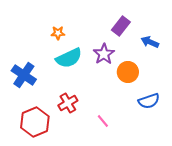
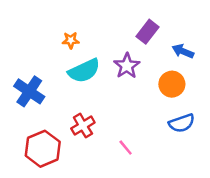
orange circle: (128, 72) -> (172, 84), moved

